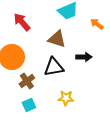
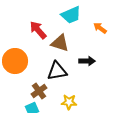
red arrow: (22, 22) -> (38, 30), moved
brown cross: (27, 81) -> (39, 91), moved

